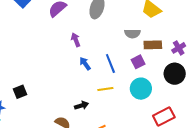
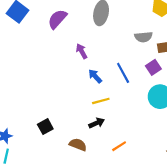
yellow line: (105, 89) -> (101, 101), moved
black square: (20, 92) -> (45, 127), moved

